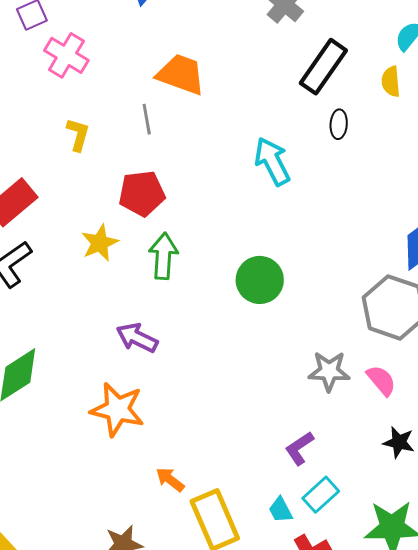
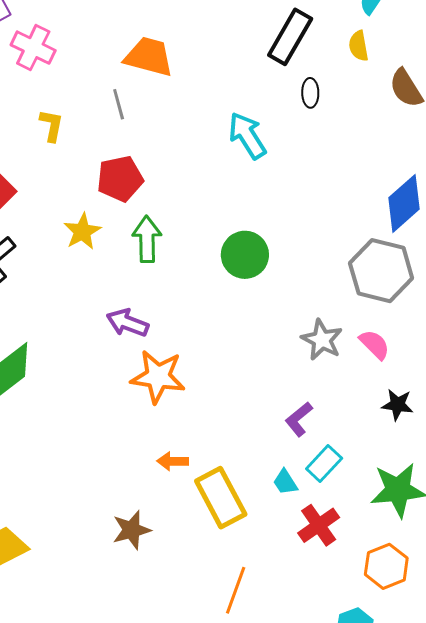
gray star: (329, 371) -> (322, 340), turned 30
orange star: (117, 409) -> (158, 377), moved
orange arrow: (170, 480) -> (173, 461), turned -32

